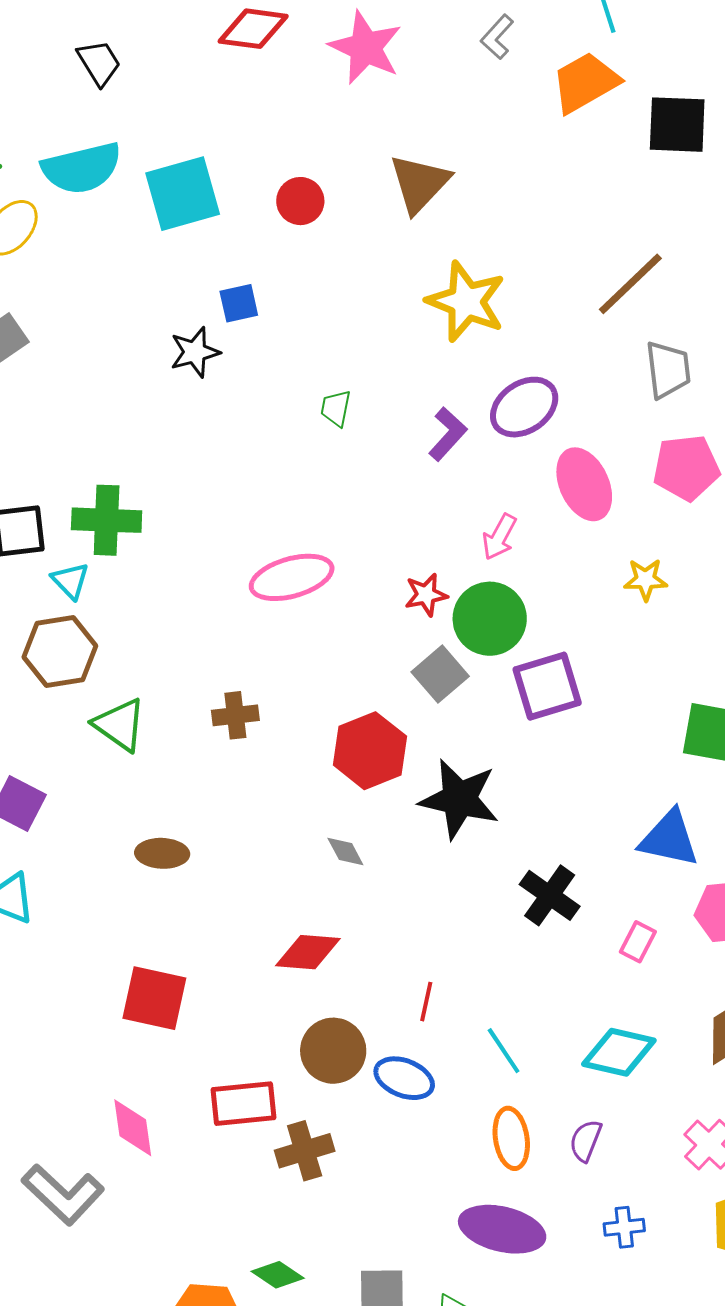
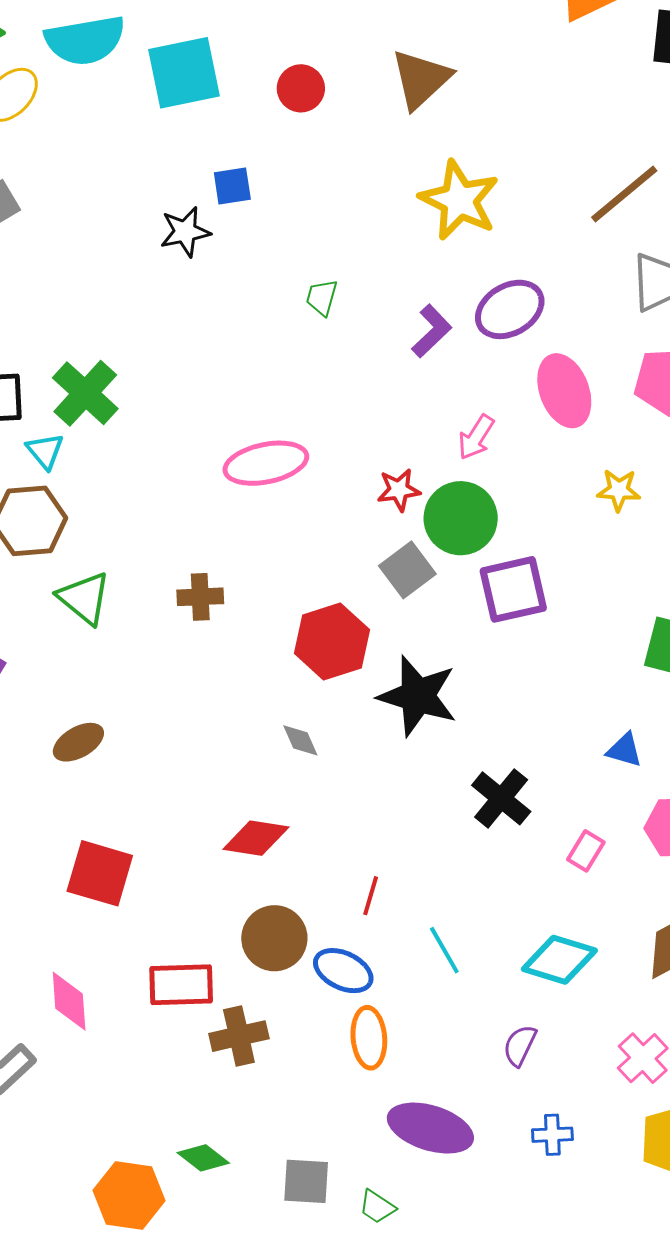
green cross: (107, 520) -> (85, 393), turned 36
blue triangle: (669, 839) -> (624, 750), size x0.6
brown ellipse: (162, 853) -> (78, 742), moved, turned -36
orange ellipse: (511, 1138) -> (369, 1038), moved

